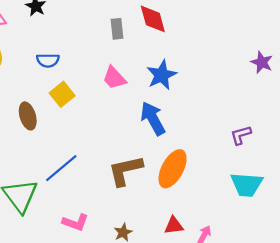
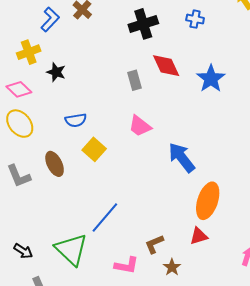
blue star: (162, 75) -> (211, 79), moved
brown ellipse: (28, 116) -> (55, 164), moved
brown L-shape: (125, 170) -> (154, 244), moved, size x0.6
red triangle: (174, 226) -> (199, 236), moved

